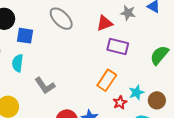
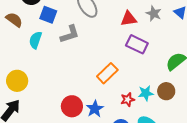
orange rectangle: (107, 80) -> (107, 73), moved
gray L-shape: (45, 86) -> (70, 34), moved, turned -85
brown circle: (157, 100) -> (166, 91), moved

